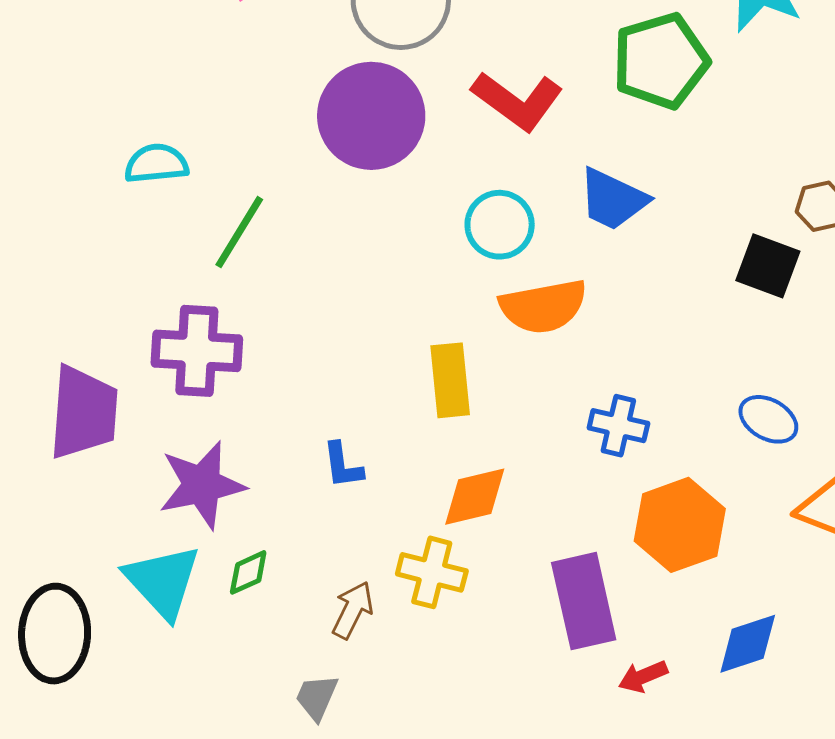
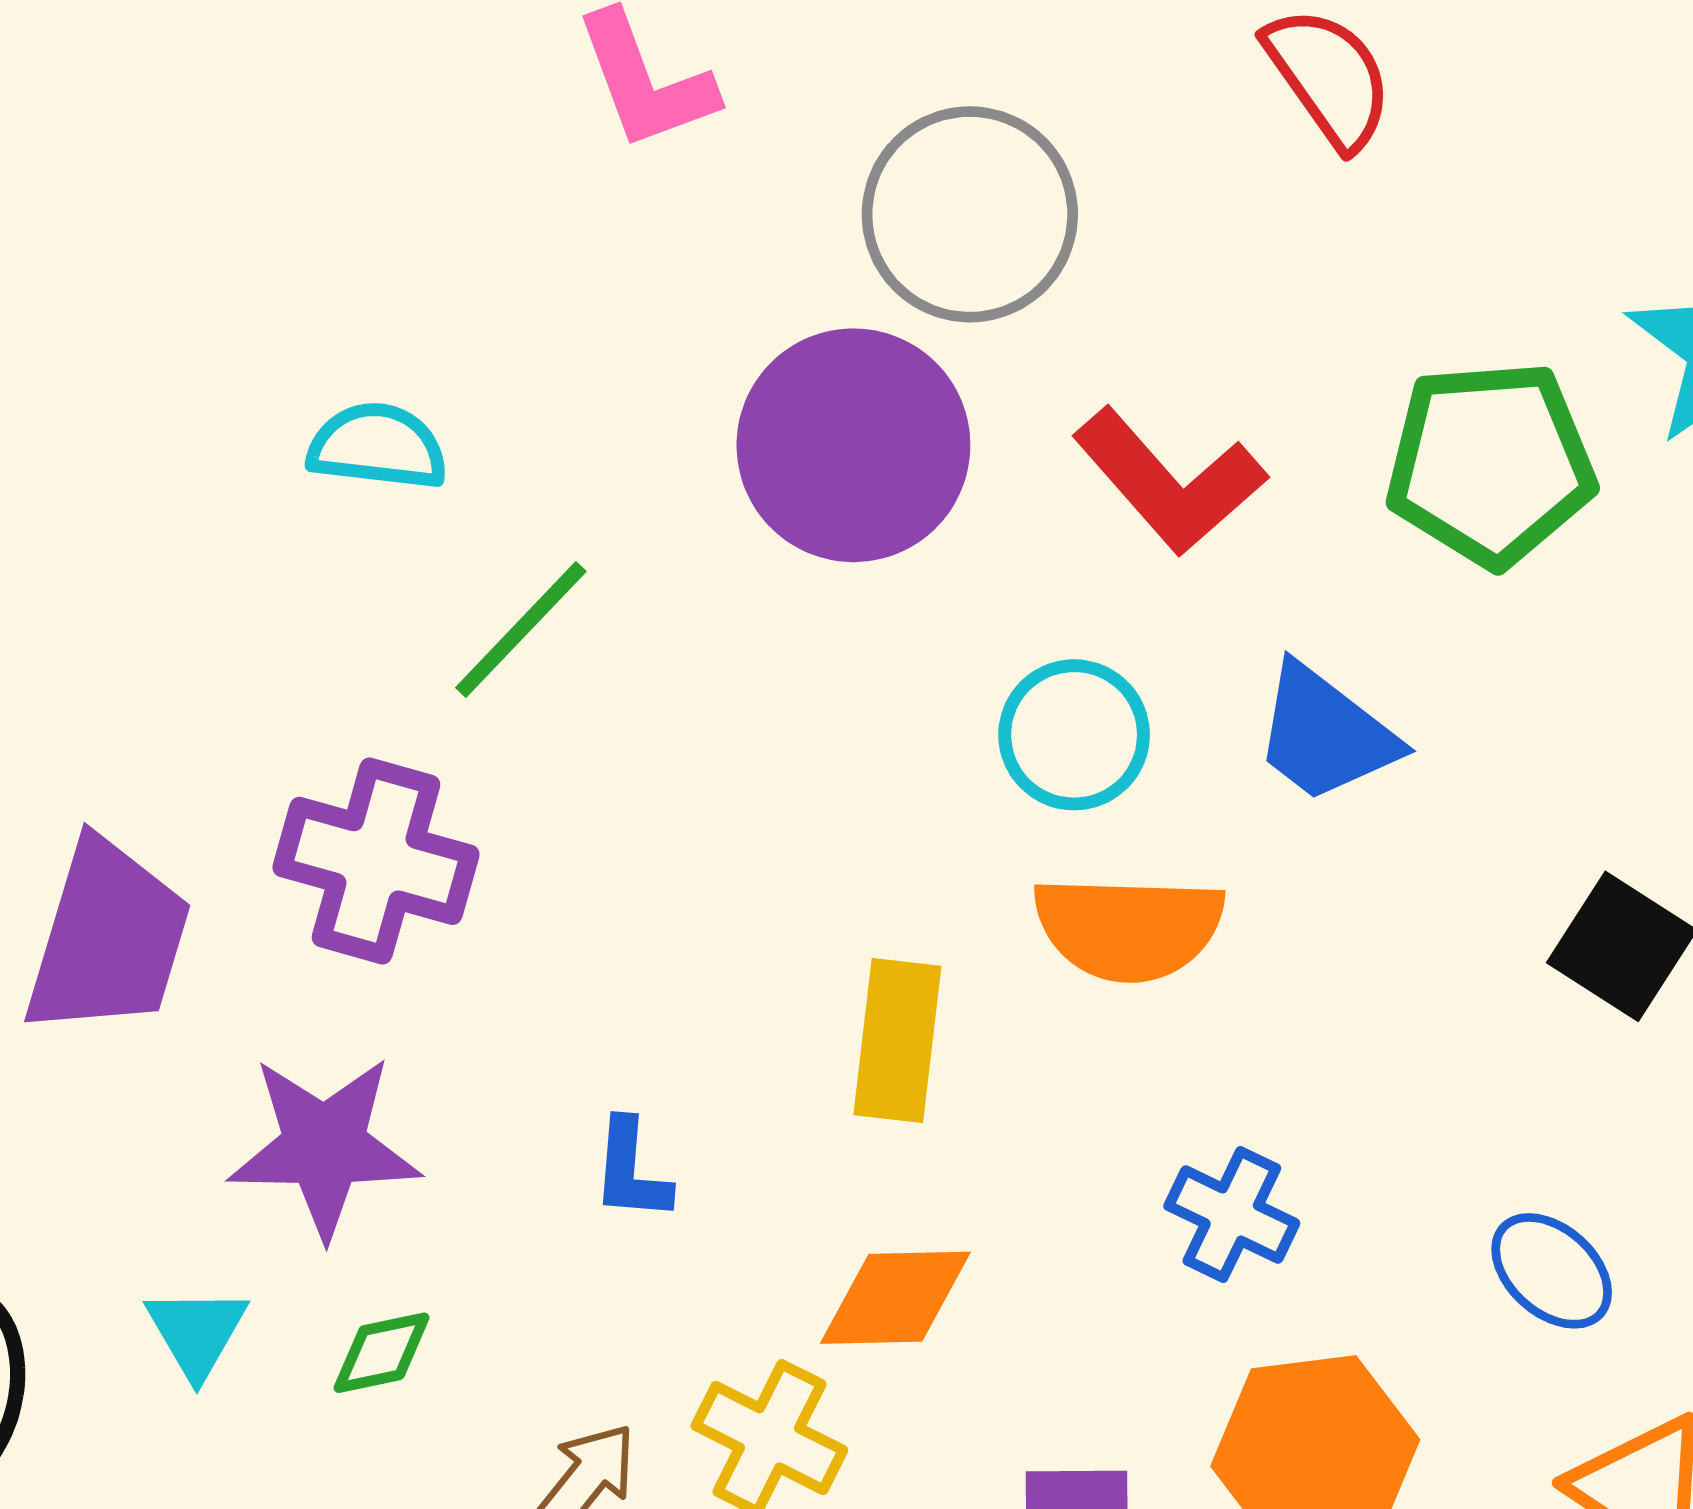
cyan triangle: (163, 582) -> (197, 1332), size x0.6

